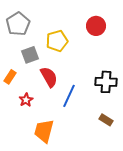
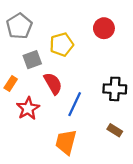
red star: (26, 100) -> (28, 108), size x1.5
orange trapezoid: (44, 131) -> (66, 142), moved

